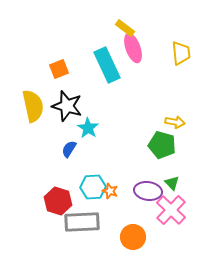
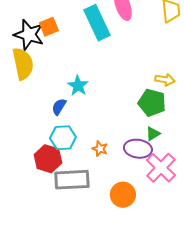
black star: (67, 106) -> (29, 35), moved
green triangle: (172, 183) -> (153, 134), moved, turned 42
cyan hexagon: (93, 187) -> (63, 138), moved

